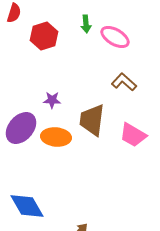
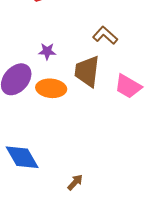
brown L-shape: (124, 82) -> (105, 35), moved

